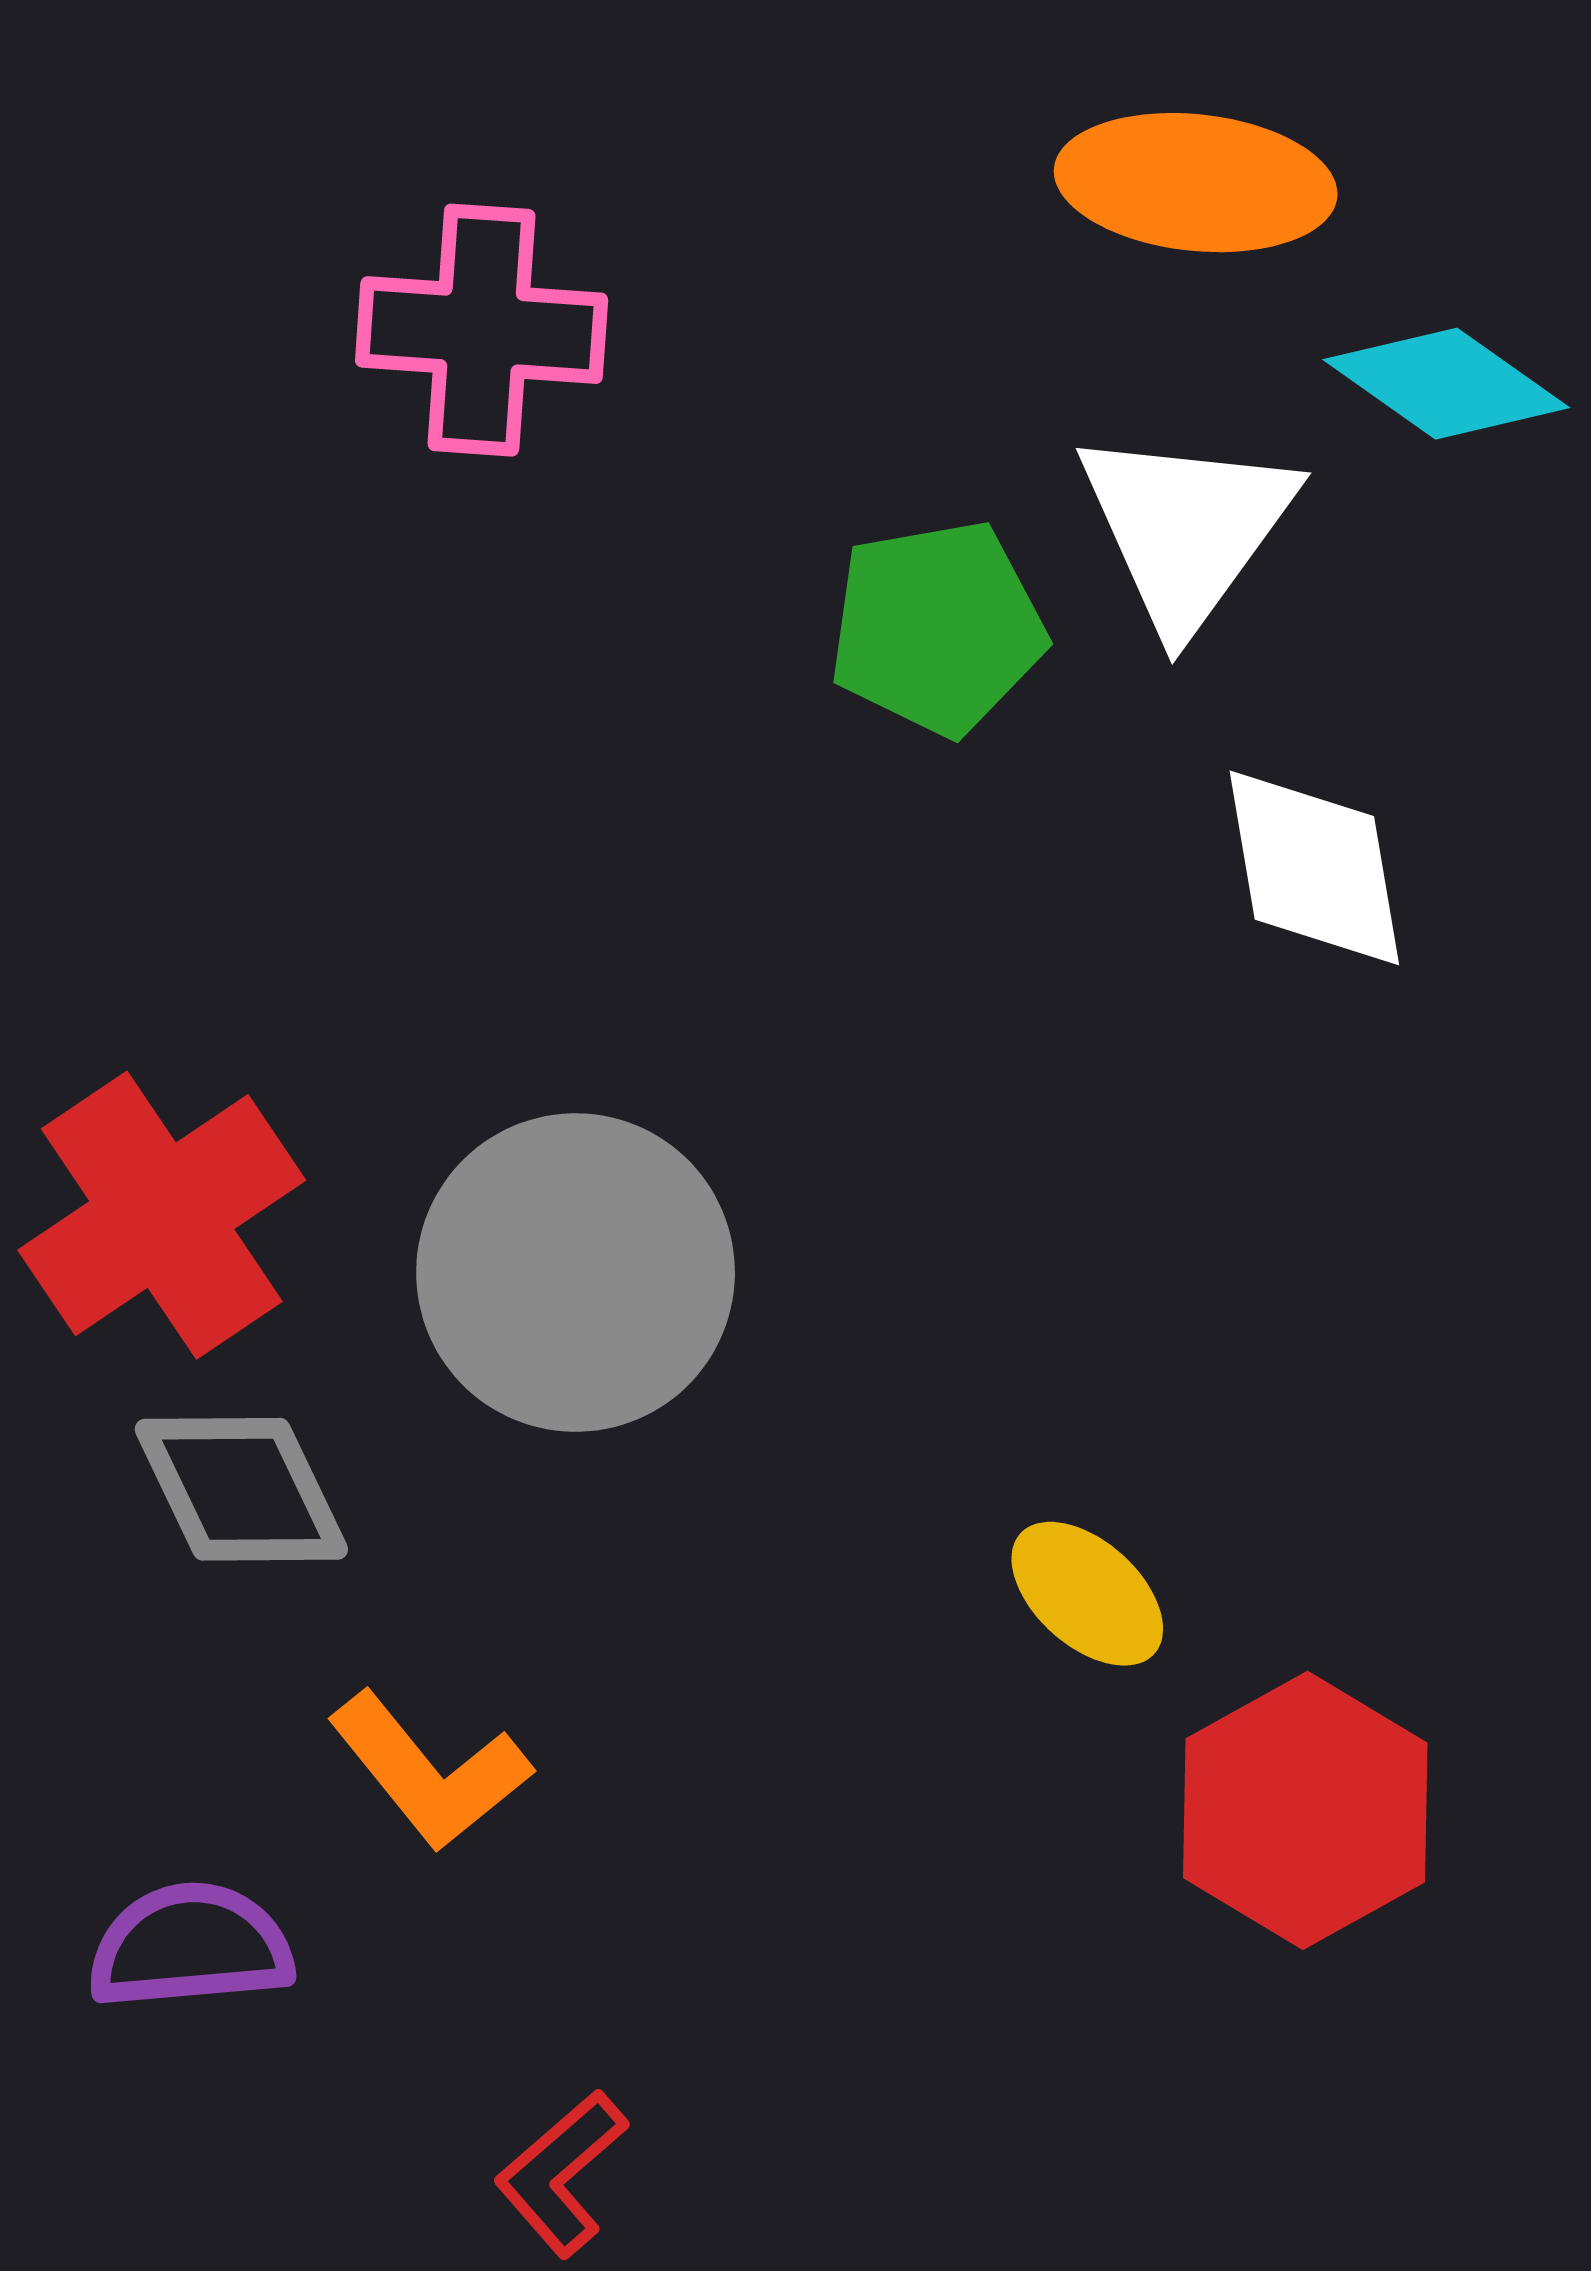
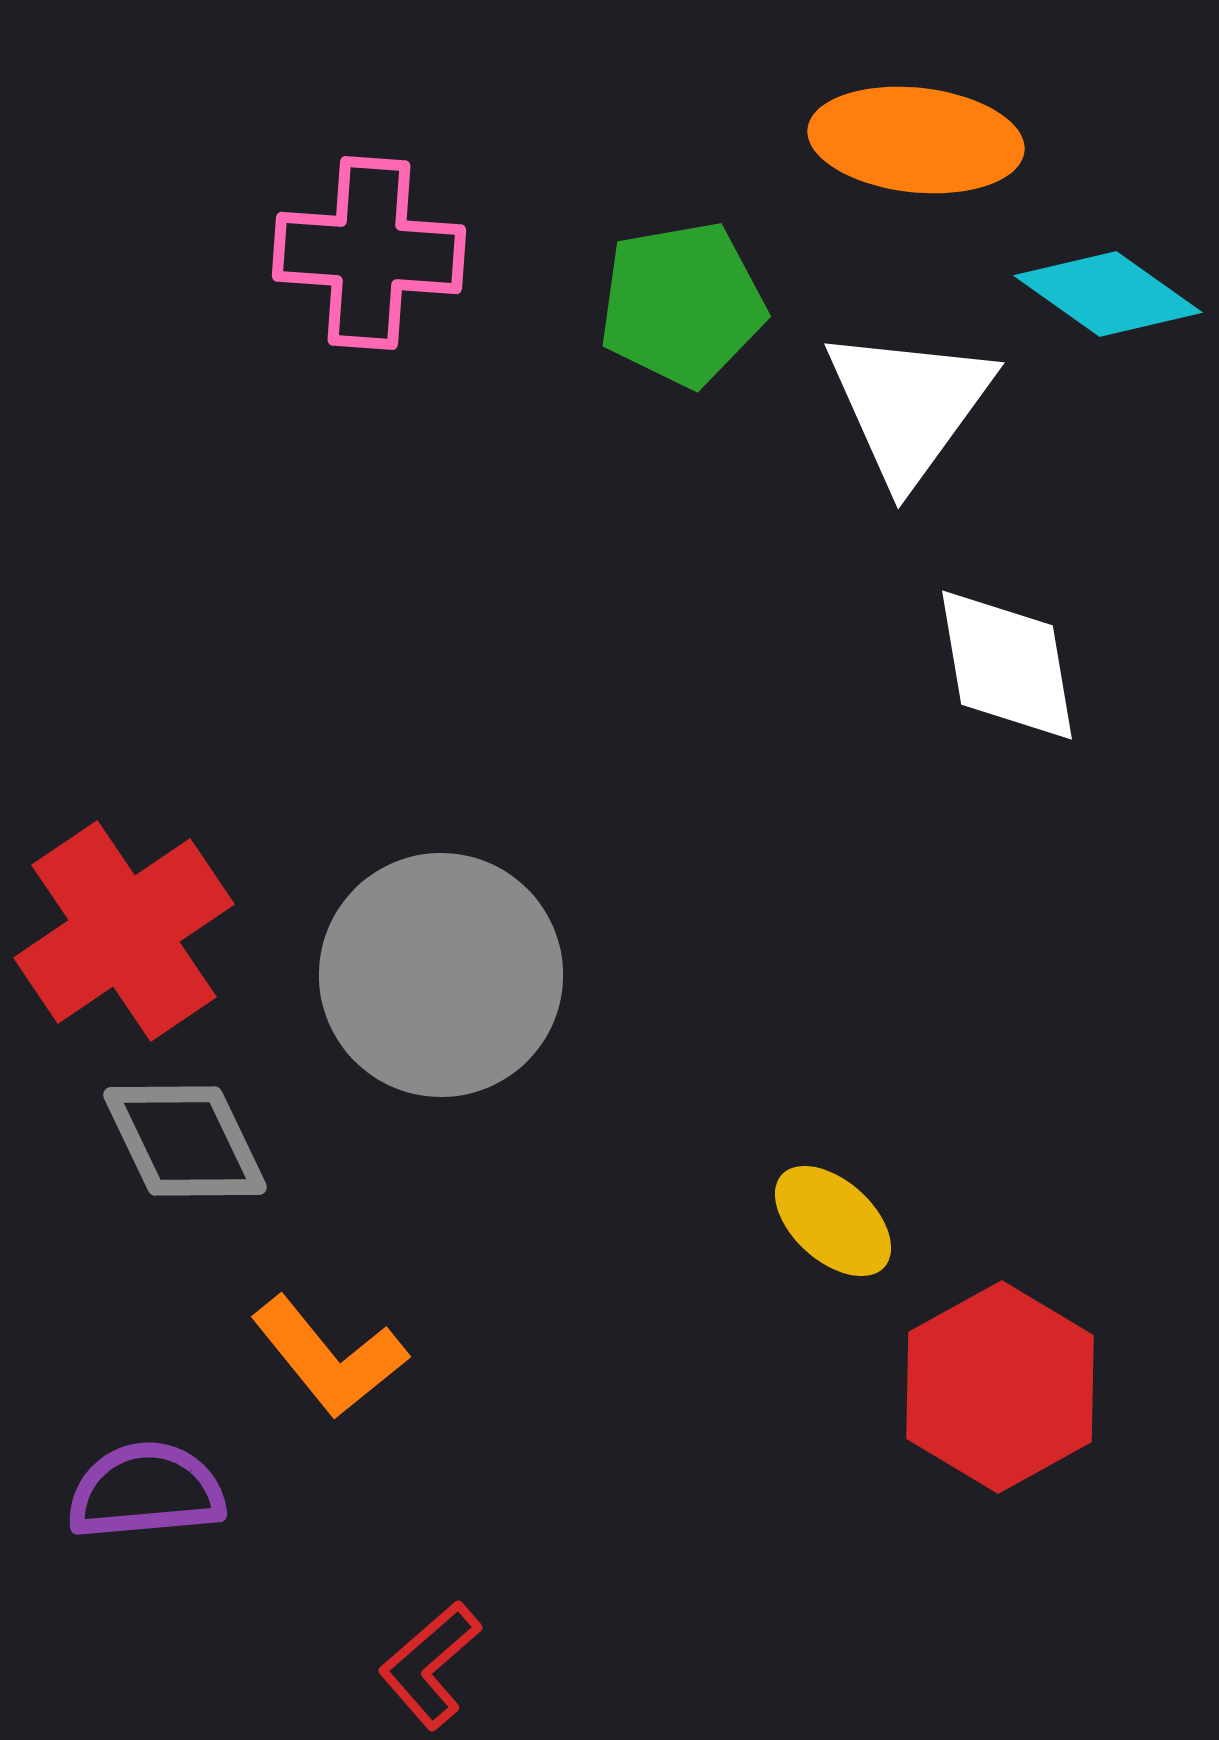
green pentagon: (937, 628) -> (682, 304), moved

